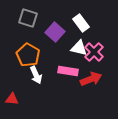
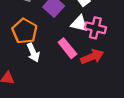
pink cross: (94, 52) -> (95, 28), turned -30
pink rectangle: (68, 71) -> (67, 48), turned 42

